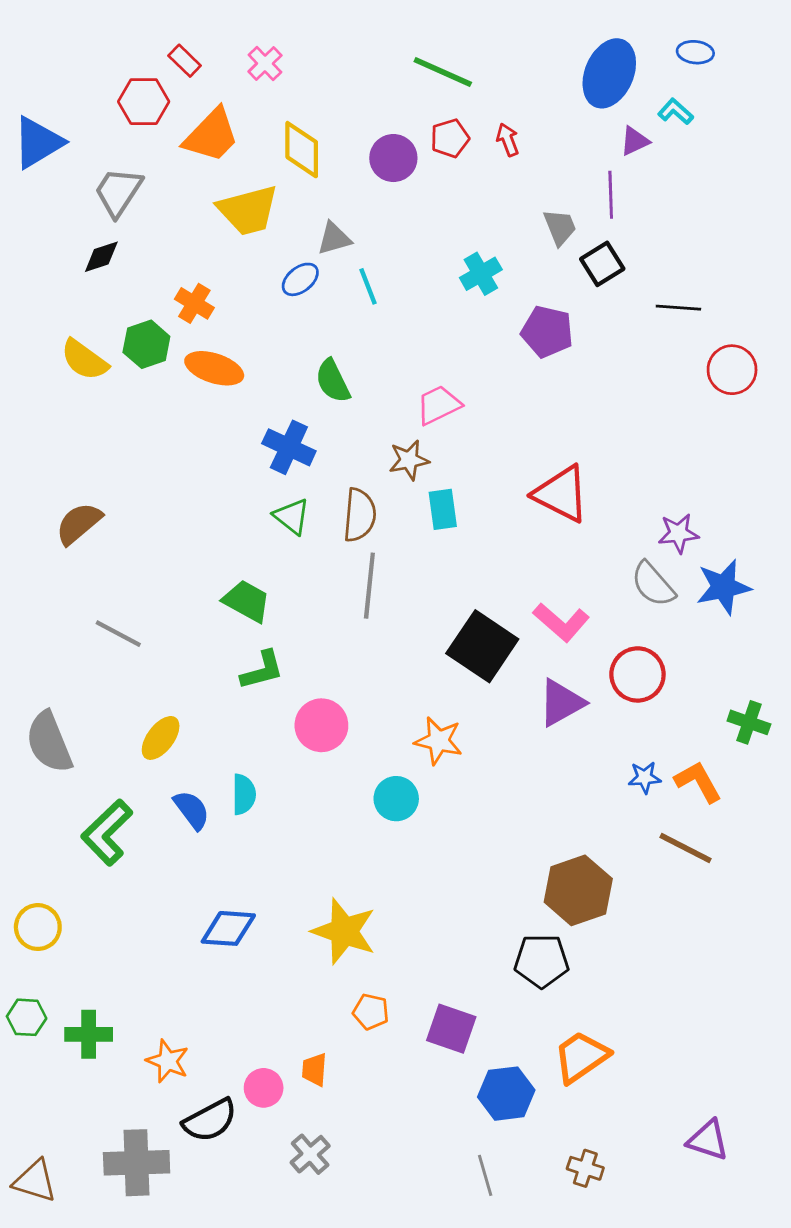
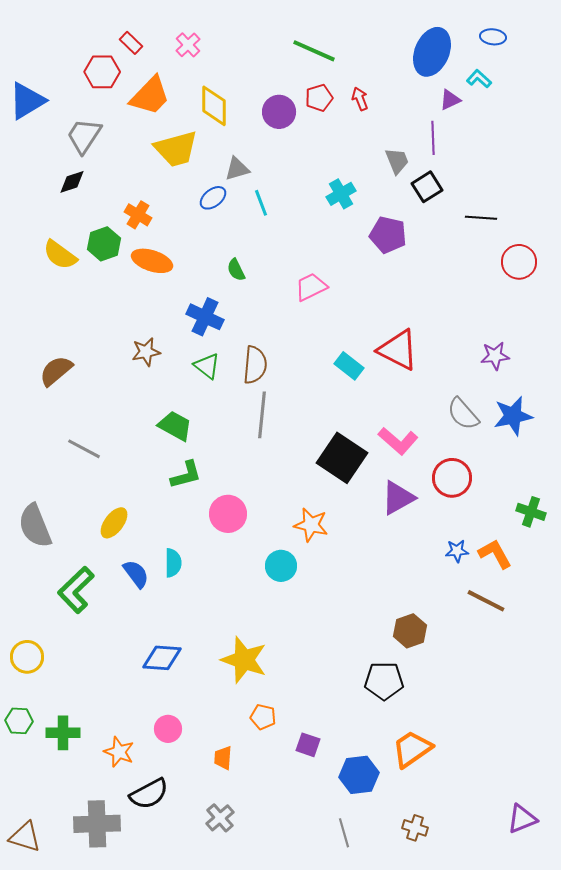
green semicircle: (333, 381) -> (236, 270), size x0.7
brown star: (409, 460) -> (146, 352), moved
cyan rectangle: (443, 509) -> (349, 366), moved, turned -44
purple star: (678, 533) -> (495, 356), moved
brown hexagon: (578, 890) -> (410, 631), size x0.7
purple square: (451, 1029) -> (308, 745), moved, size x0.7
pink circle: (264, 1088) -> (168, 729), moved
purple triangle: (708, 1140) -> (522, 819), moved, turned -40

